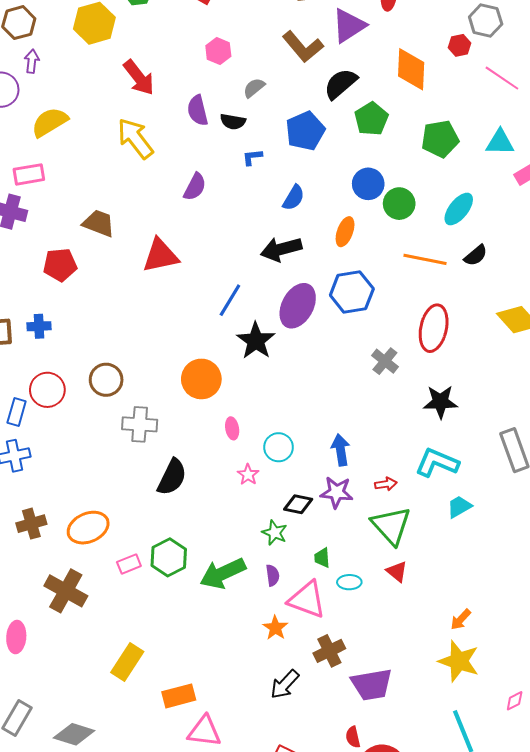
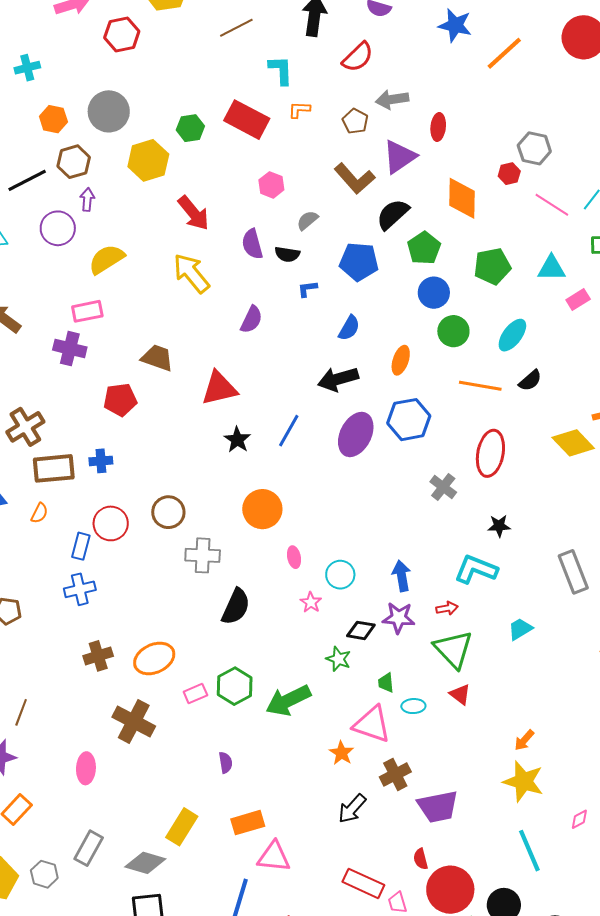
blue pentagon: (305, 131) -> (359, 262), turned 30
blue circle: (368, 184) -> (434, 293), moved
black star: (256, 341) -> (237, 440), moved, size x0.7
black star: (440, 402) -> (499, 526), size x0.7
cyan L-shape: (437, 463) -> (476, 569), moved
purple semicircle: (273, 575) -> (226, 763), moved
yellow rectangle: (127, 662) -> (182, 827), moved

